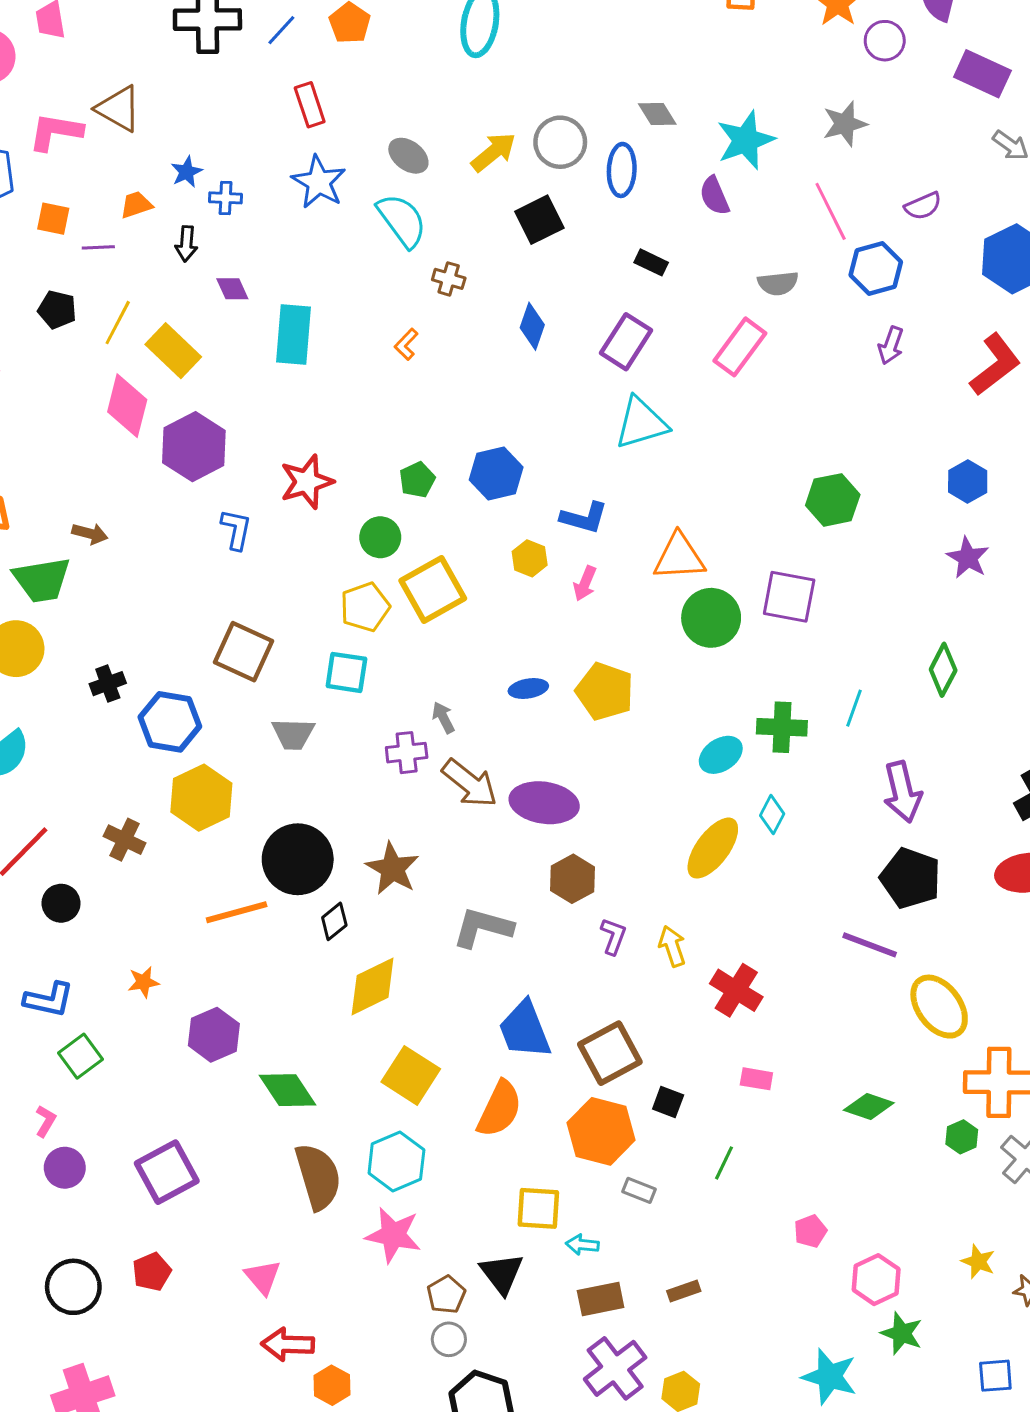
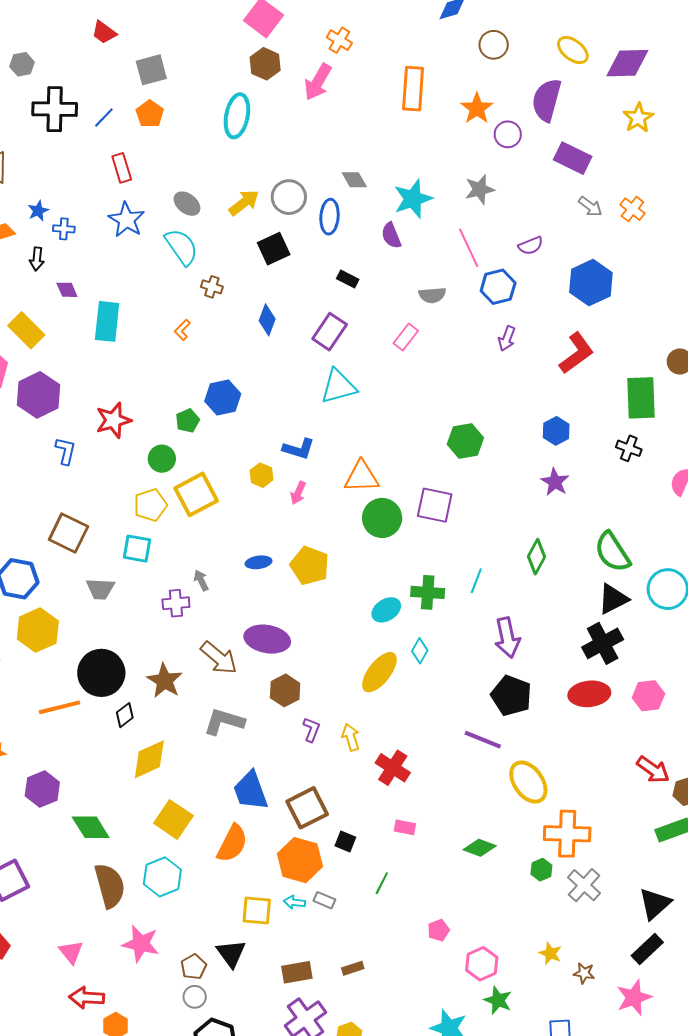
pink rectangle: (740, 347) -> (406, 337), size x0.7
blue hexagon: (496, 474) -> (223, 397), moved
brown arrow: (470, 783) -> (219, 658), moved
pink star: (393, 1235) -> (141, 944), moved
cyan arrow: (582, 1245) -> (294, 902), moved

